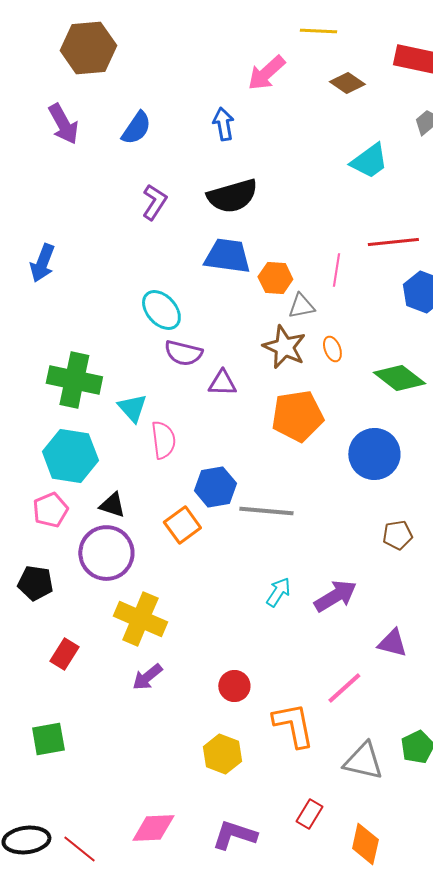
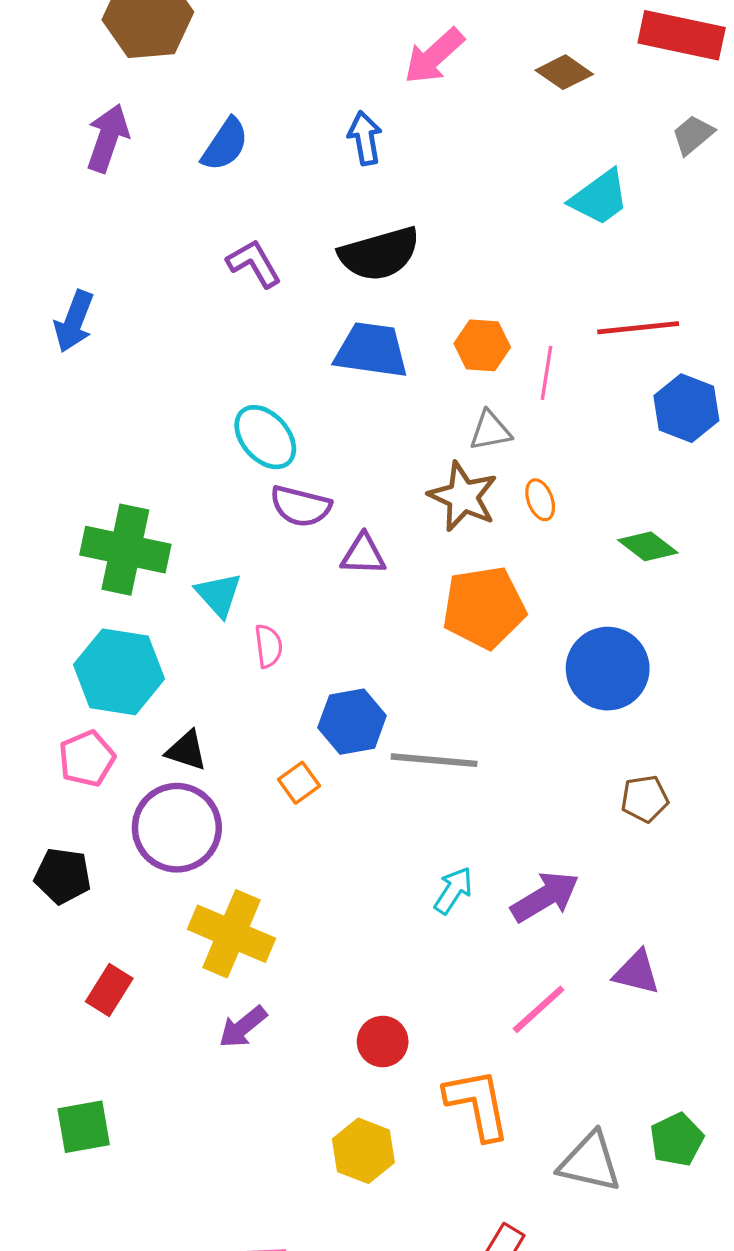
purple arrow: (63, 124) -> (108, 138), turned -132
purple L-shape: (154, 202) -> (254, 263), turned -63
blue arrow: (42, 263) -> (74, 321), moved
orange hexagon: (275, 278) -> (482, 345), moved
green diamond: (399, 378) -> (648, 546), size x0.7
pink semicircle: (163, 440) -> (268, 646), size x0.7
orange square: (182, 525) -> (299, 783), size x0.7
pink line: (344, 688) -> (539, 1009), moved

